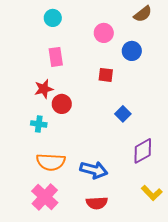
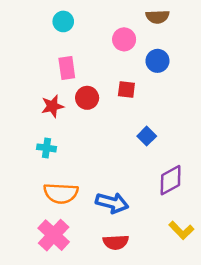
brown semicircle: (143, 14) -> (157, 17), moved, turned 36
red circle: (62, 104) -> (87, 98), moved

